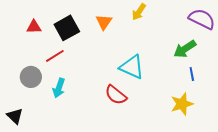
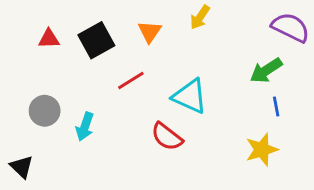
red line: (55, 56) -> (131, 81), moved

